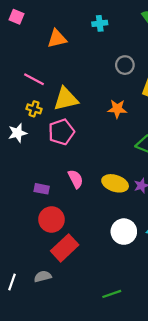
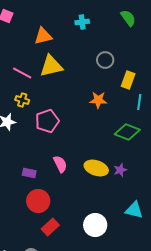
yellow triangle: (66, 99) -> (51, 66), moved
white circle: (124, 232) -> (95, 225), moved
red rectangle: (65, 248) -> (50, 227), size x0.7

